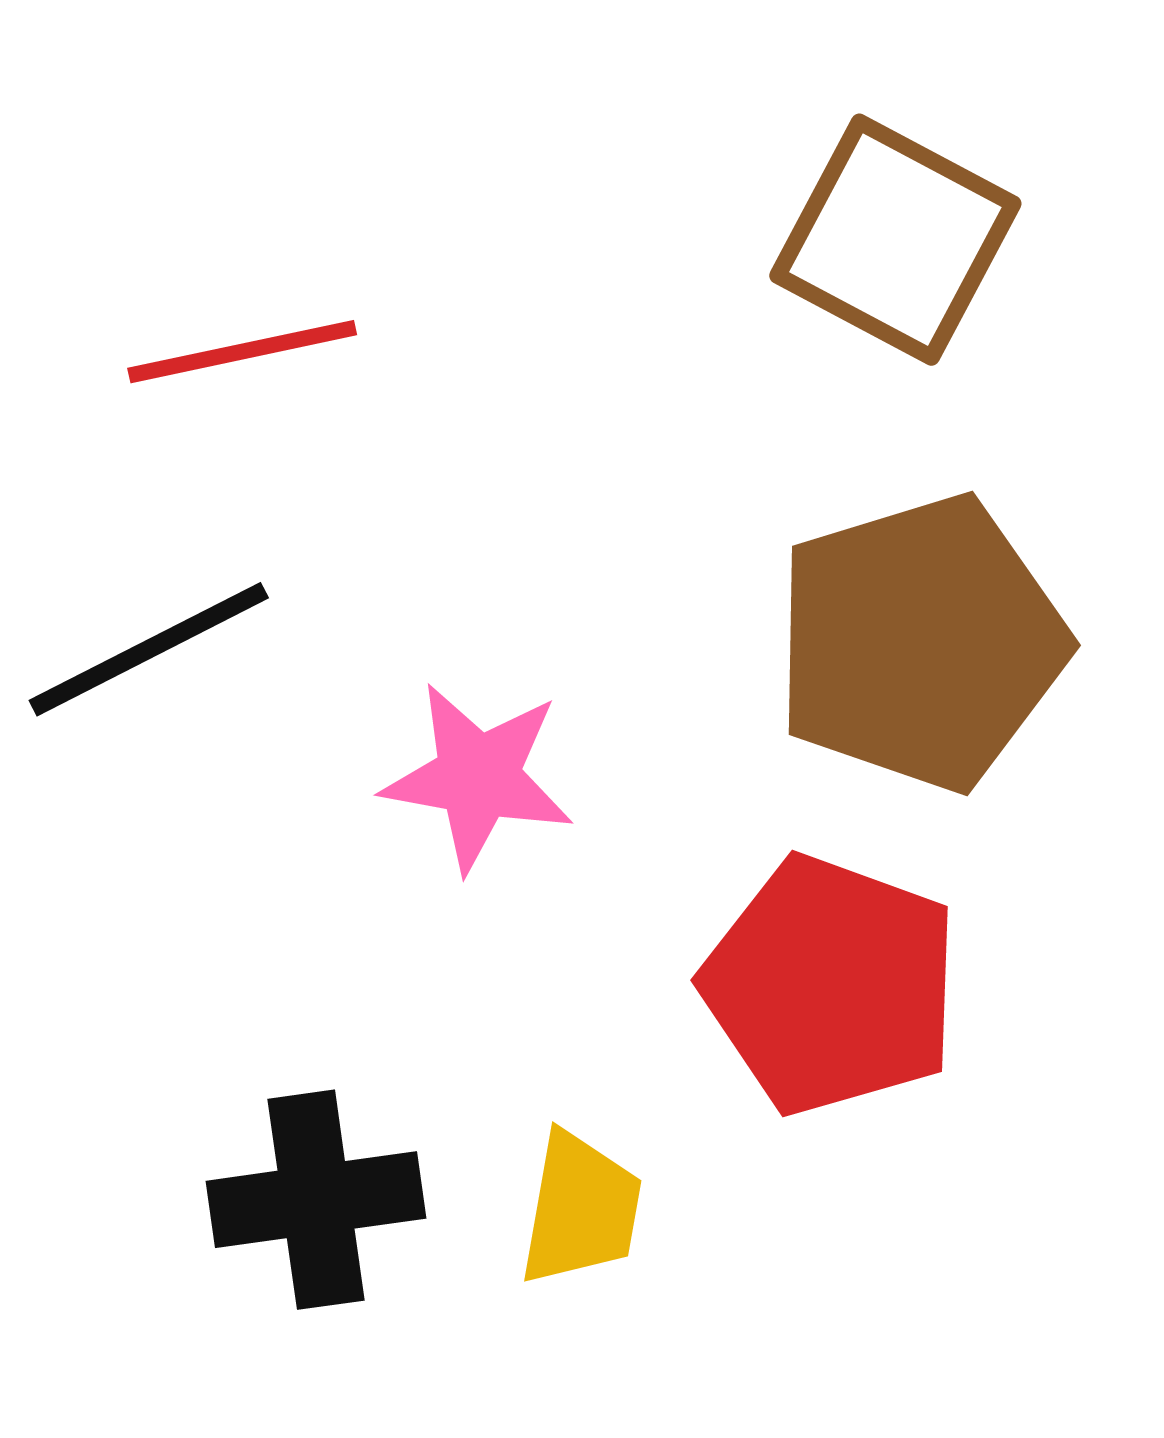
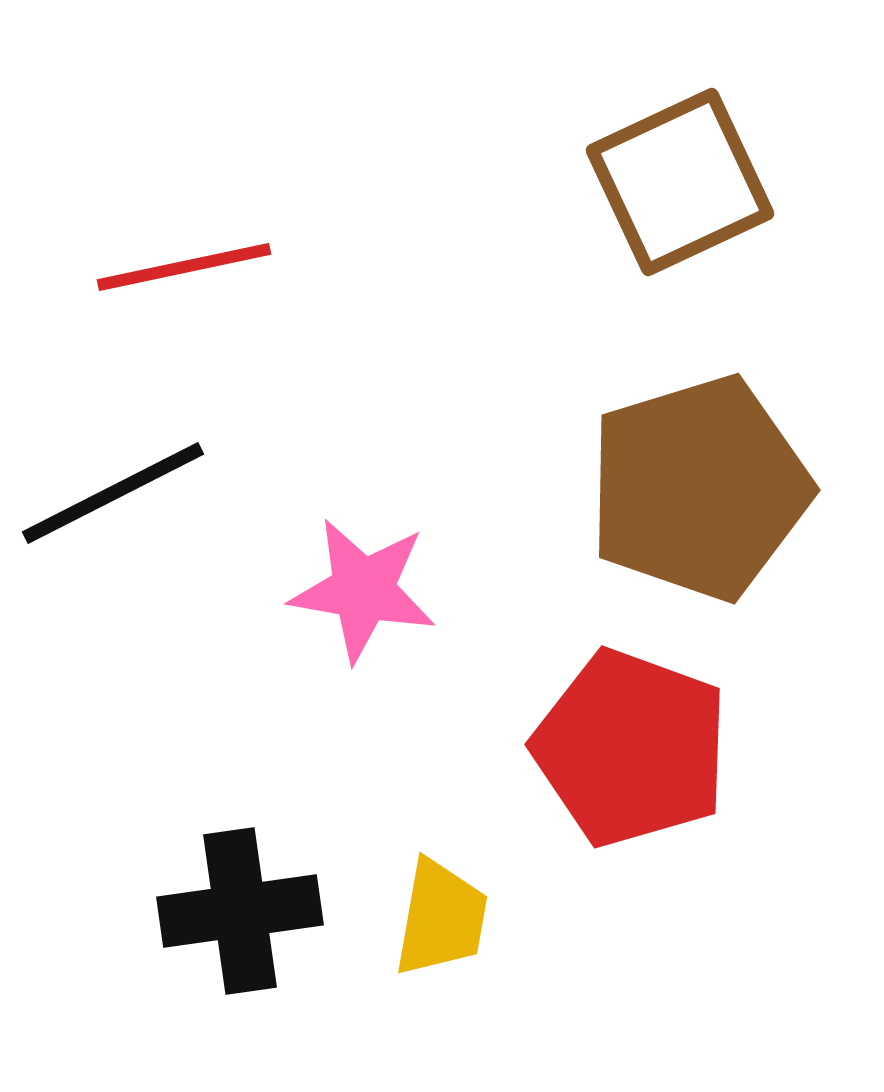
brown square: (895, 240) -> (680, 182), turned 37

